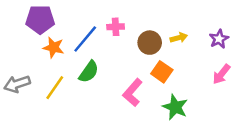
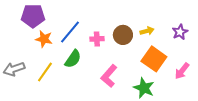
pink cross: (116, 27) -> (97, 39), moved
orange square: (162, 72) -> (154, 59), moved, size x1.4
pink arrow: (221, 74) -> (182, 71), moved

